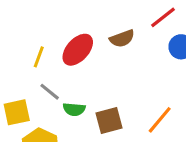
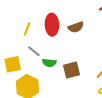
brown semicircle: (122, 39) -> (76, 27), moved
red ellipse: (78, 50) -> (52, 25), turned -45

